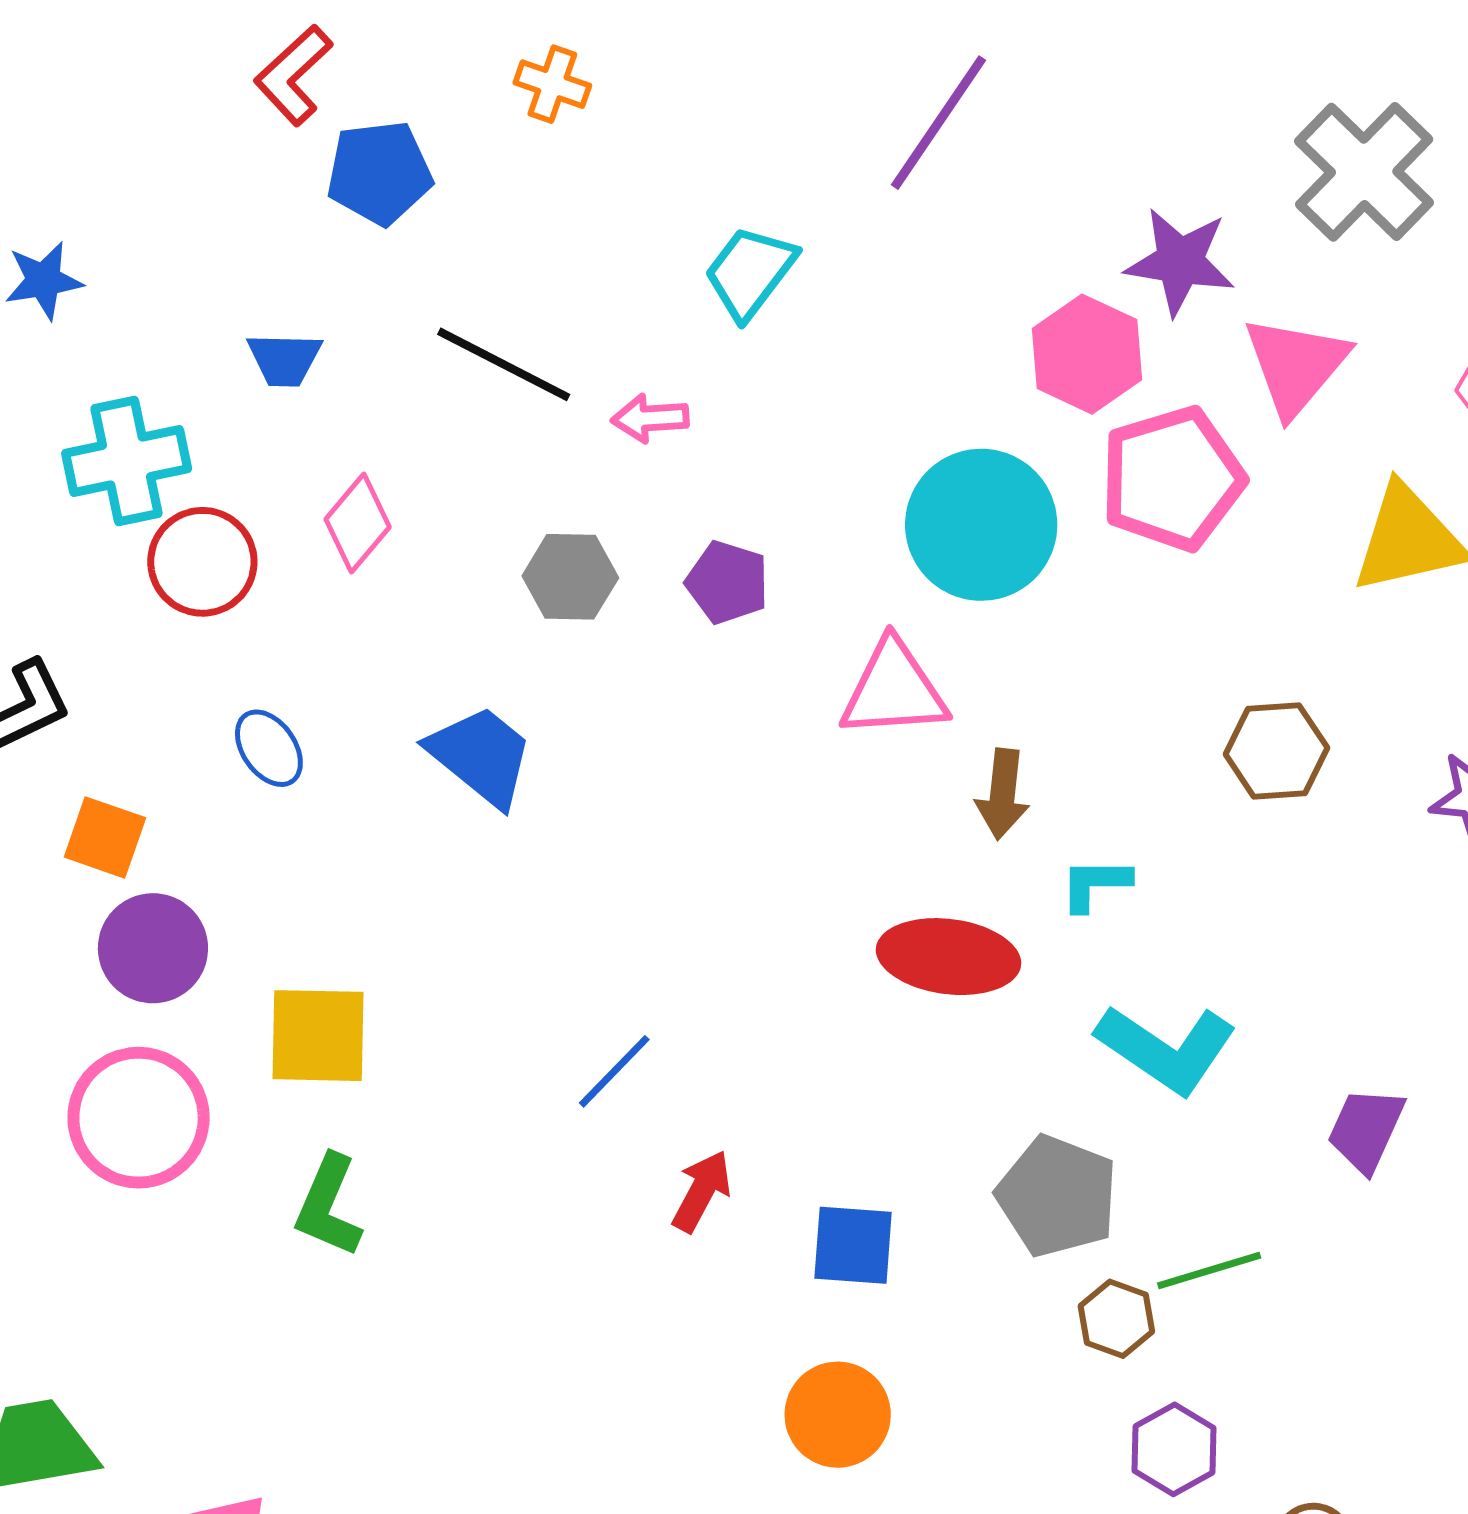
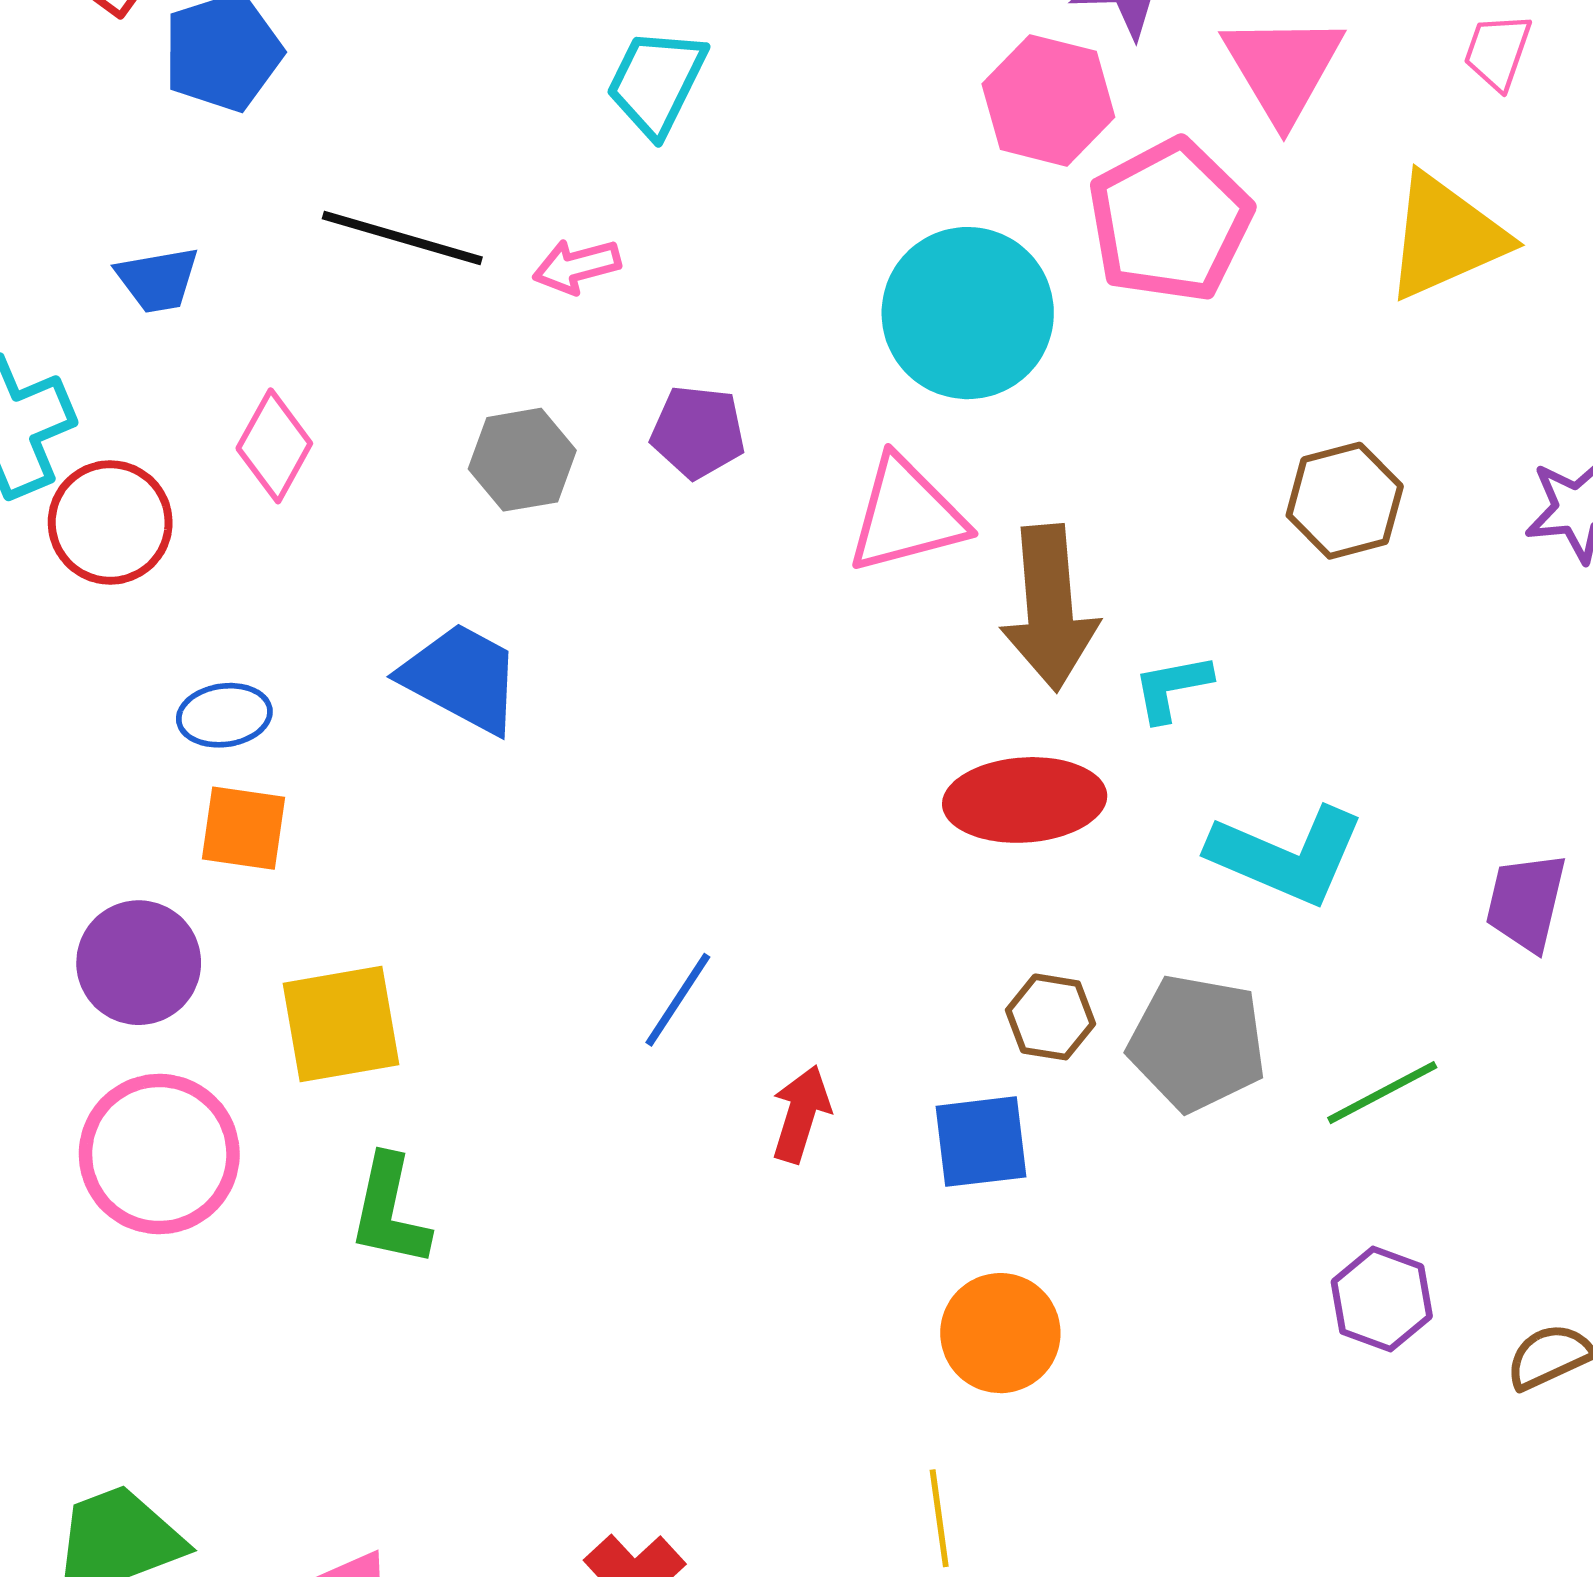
blue ellipse: (269, 748) -> (224, 715), turned -52
brown arrow: (1003, 794) -> (1050, 608), size x1.6
orange square: (105, 837) -> (244, 828), moved
brown hexagon: (1116, 1319) -> (1050, 1017), moved

